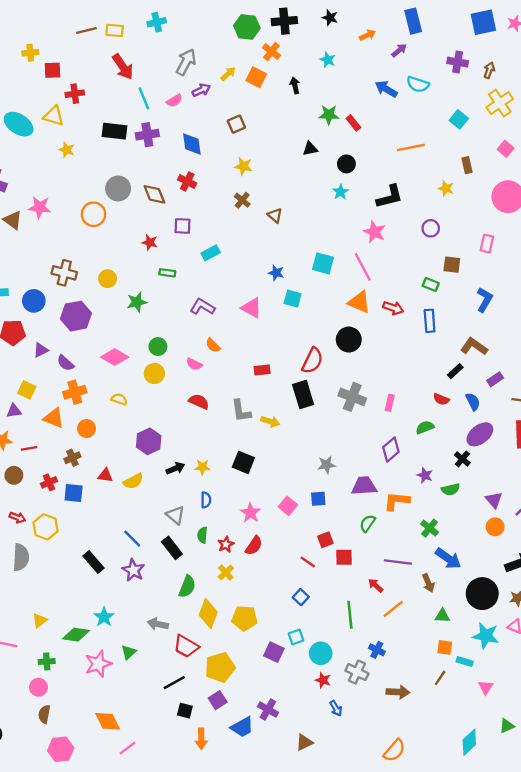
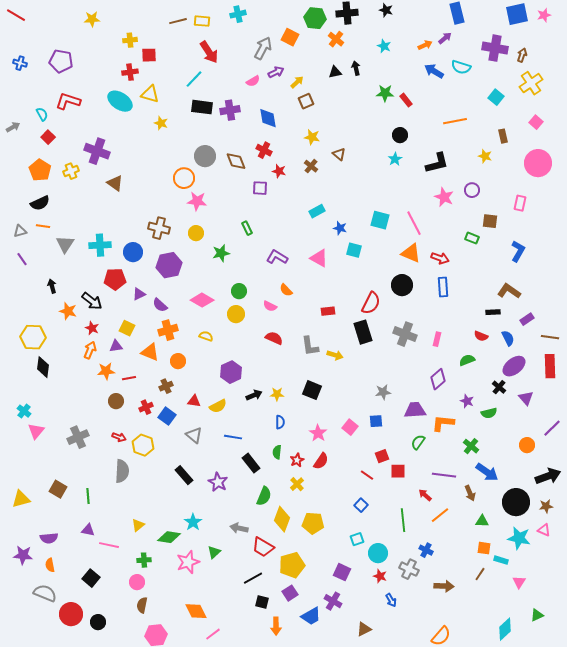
orange arrow: (367, 35) -> (425, 45), moved
purple cross: (458, 62) -> (495, 48), size x1.4
yellow arrow: (228, 74) -> (297, 82), moved
orange square: (256, 77) -> (290, 37), moved
red cross: (75, 94) -> (130, 72), moved
cyan line: (144, 98) -> (194, 79), moved, turned 66
black triangle: (310, 149) -> (335, 72), moved
pink star: (40, 207) -> (197, 201), moved
brown triangle: (275, 215) -> (339, 154), moved
pink star: (375, 232) -> (444, 197), moved
red star: (150, 242) -> (279, 171), moved
cyan rectangle: (211, 253) -> (317, 211), moved
green rectangle: (167, 273) -> (247, 228), turned 56
blue rectangle: (430, 321) -> (443, 287), moved
black rectangle: (455, 371) -> (493, 312), turned 40
blue square: (74, 493) -> (167, 416), turned 30
purple triangle: (494, 500) -> (526, 398), moved
gray triangle: (175, 515) -> (194, 435), moved
blue line: (132, 539) -> (233, 437), moved, turned -36
purple square: (274, 652) -> (342, 572), moved

